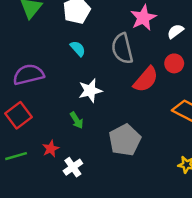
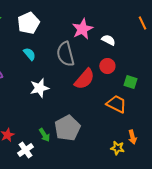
white semicircle: (175, 31) -> (108, 40), turned 64
green arrow: (77, 120) -> (44, 135), moved

